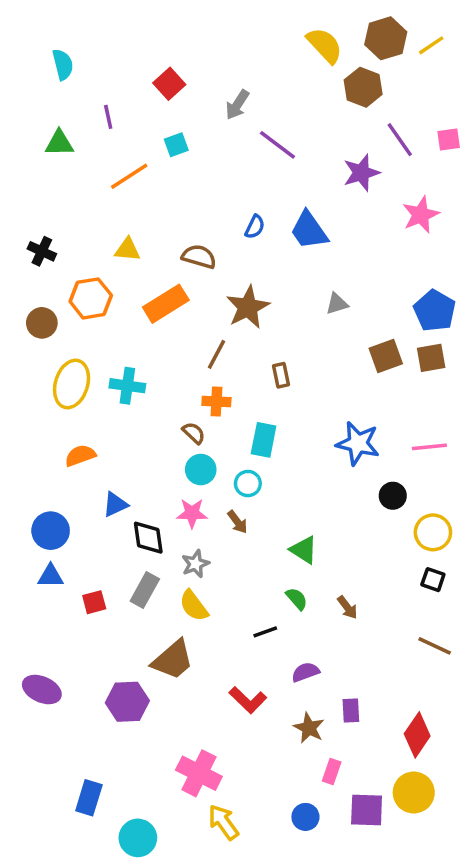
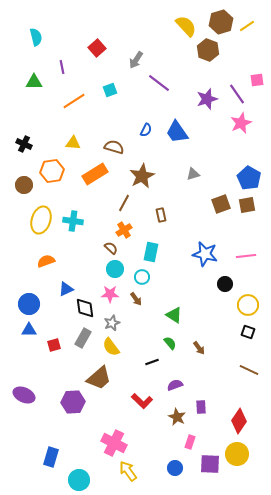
purple line: (400, 140) -> (237, 94), moved
cyan square: (176, 145) -> (110, 90), moved
orange cross: (216, 401) -> (124, 230), turned -35

